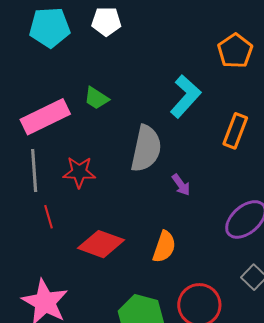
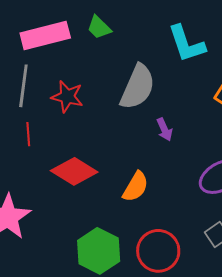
cyan L-shape: (185, 96) -> (187, 44), turned 108

